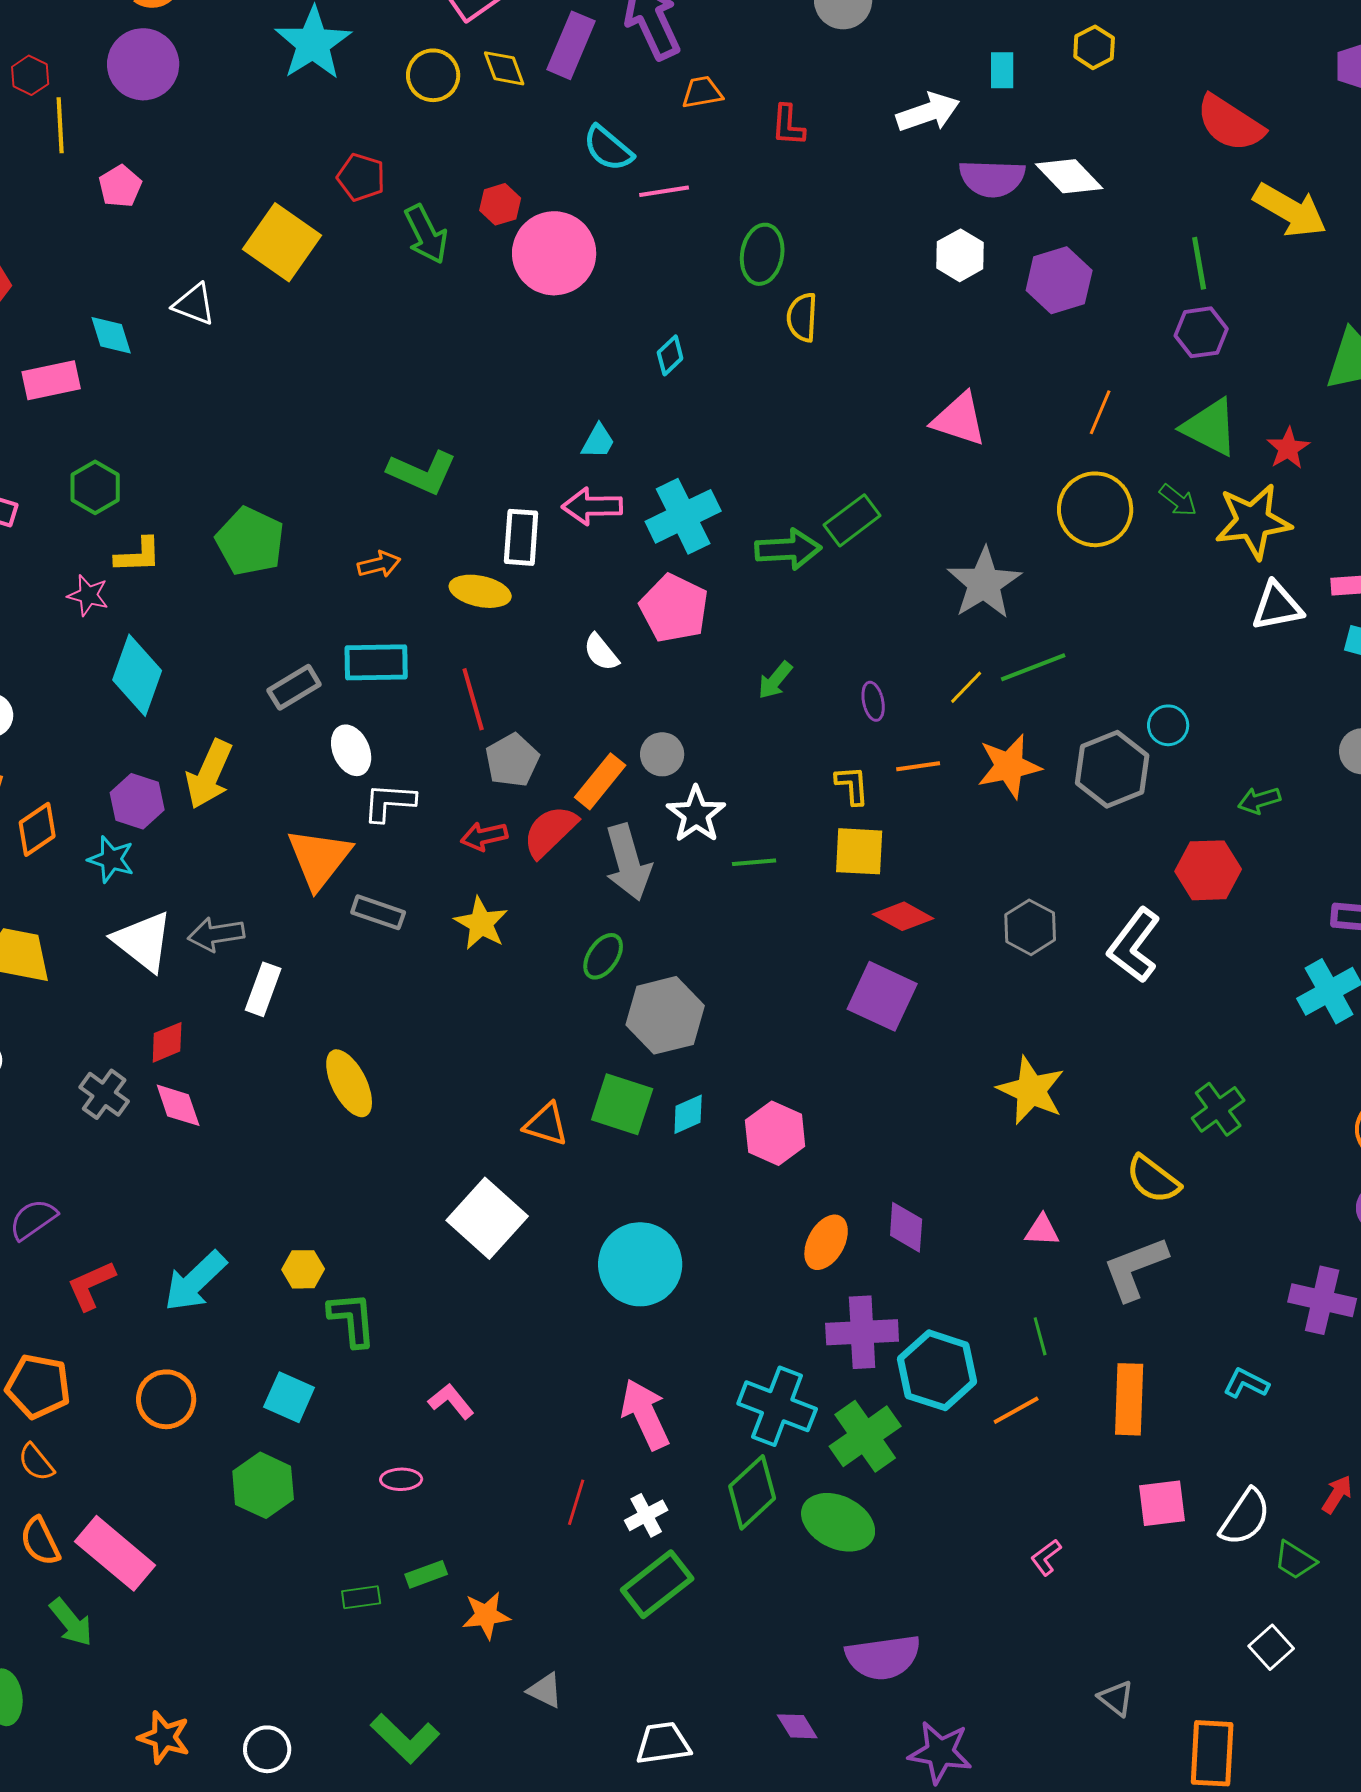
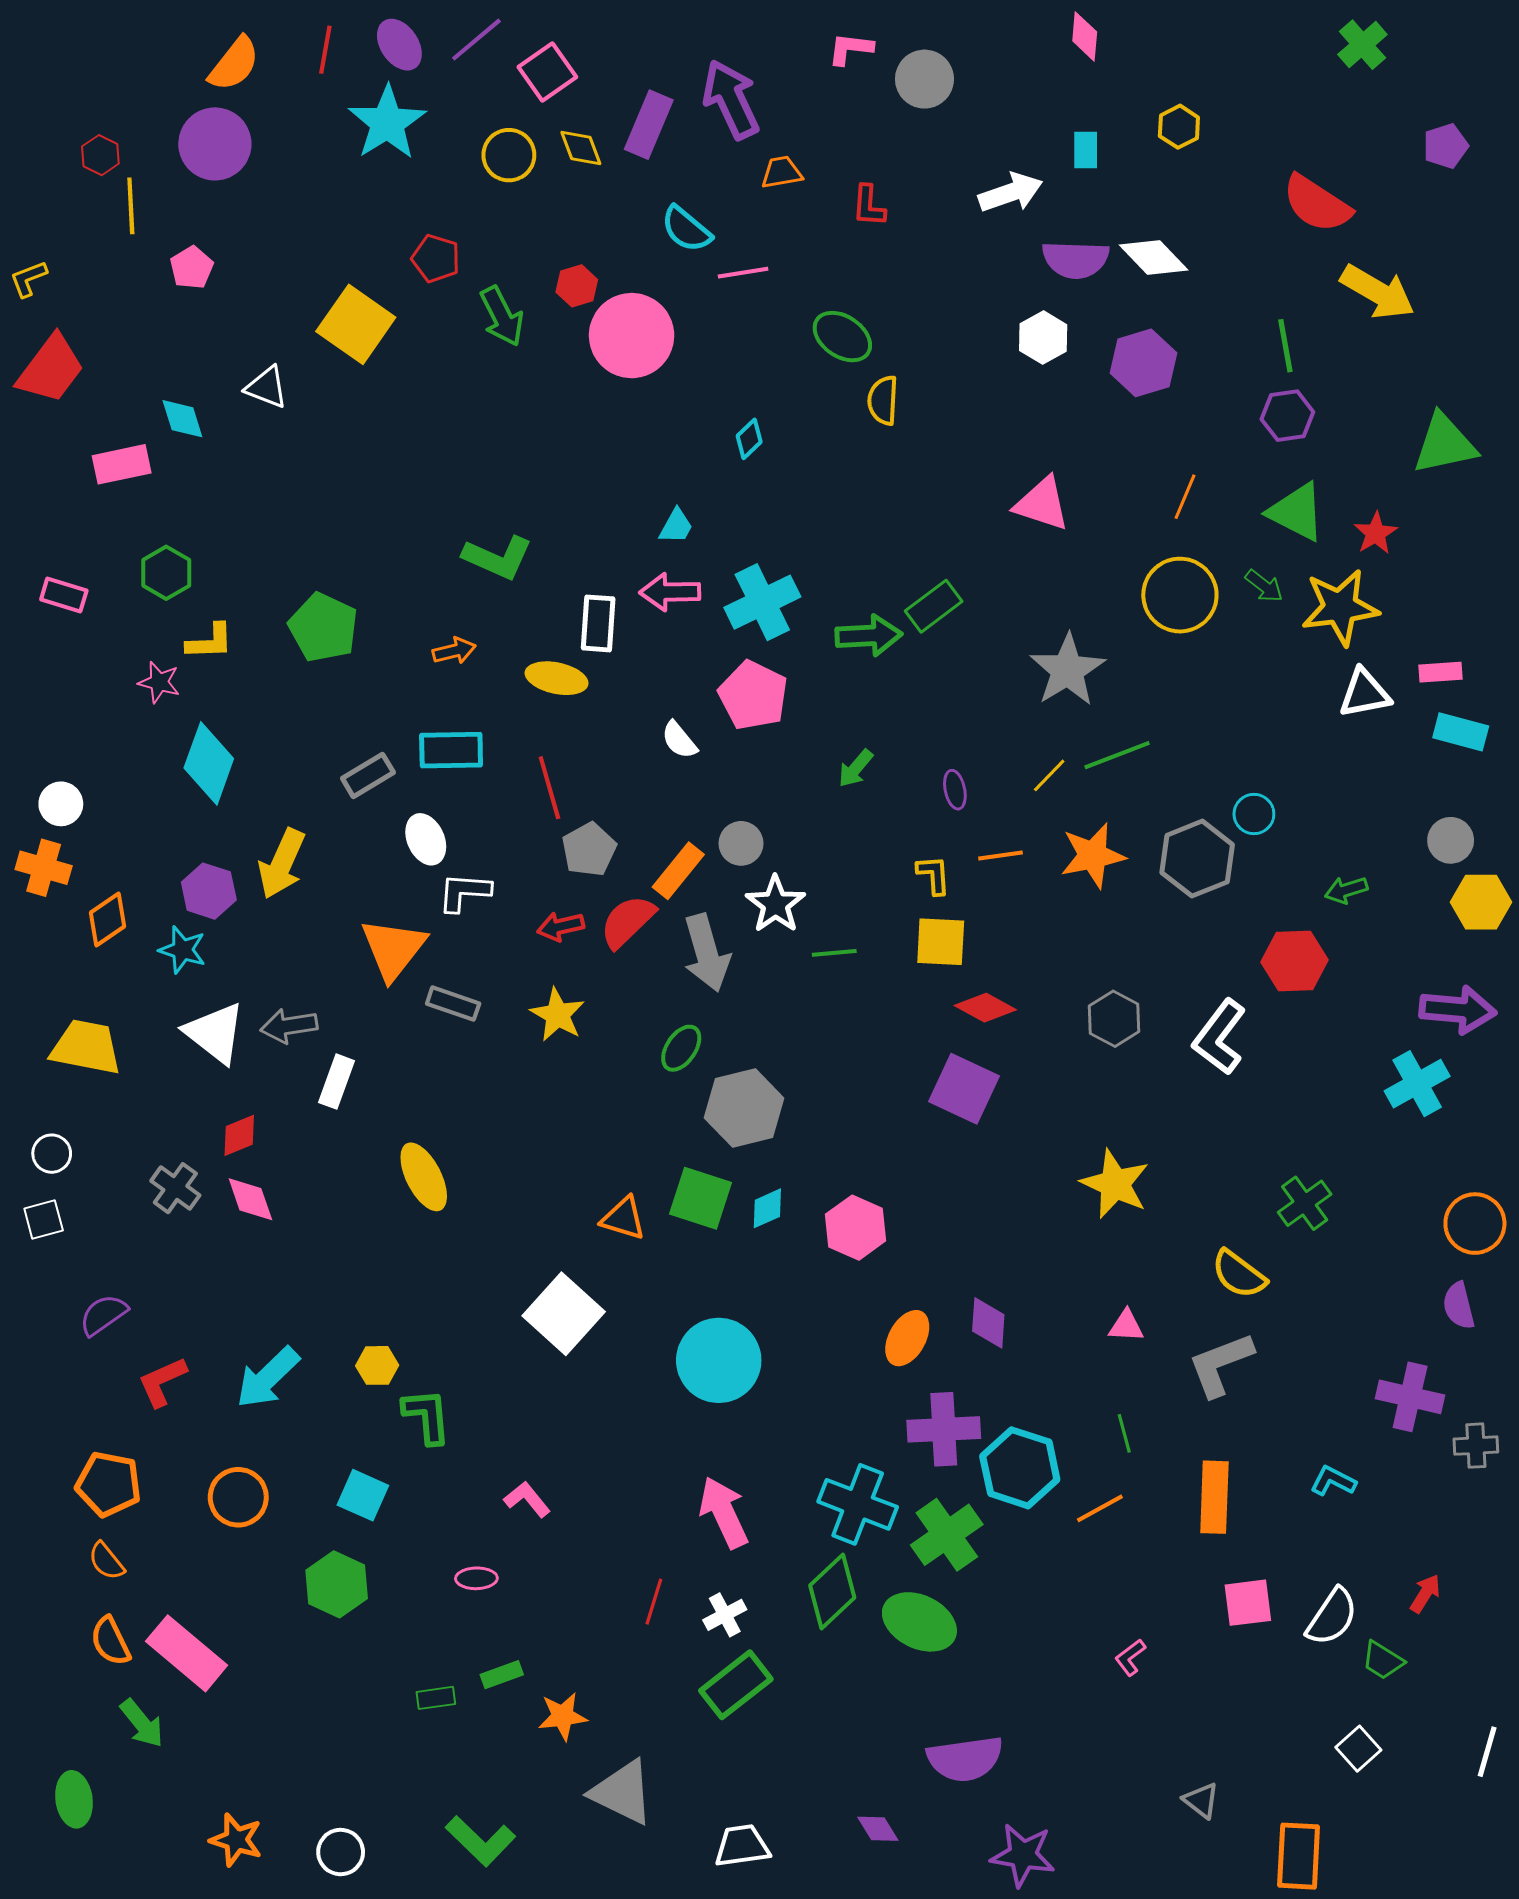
green ellipse: (762, 254) -> (842, 337), turned -66
gray triangle: (545, 1690) -> (622, 1792), size x1.8

